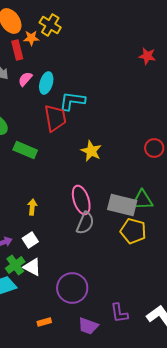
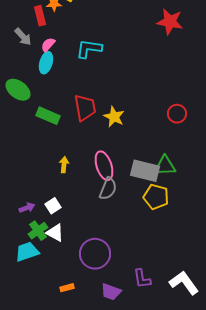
red star: (147, 56) -> (170, 22), size x1.5
cyan ellipse: (46, 83) -> (46, 63), moved
cyan L-shape: (72, 101) -> (89, 49), moved
red trapezoid: (55, 118) -> (85, 108), moved
yellow arrow: (32, 207) -> (64, 165), moved

